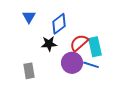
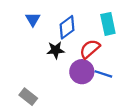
cyan rectangle: (95, 47) -> (108, 24), moved
gray rectangle: (29, 71) -> (28, 97), moved, turned -42

